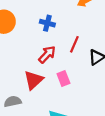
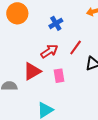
blue cross: (47, 23) -> (56, 23), turned 32

